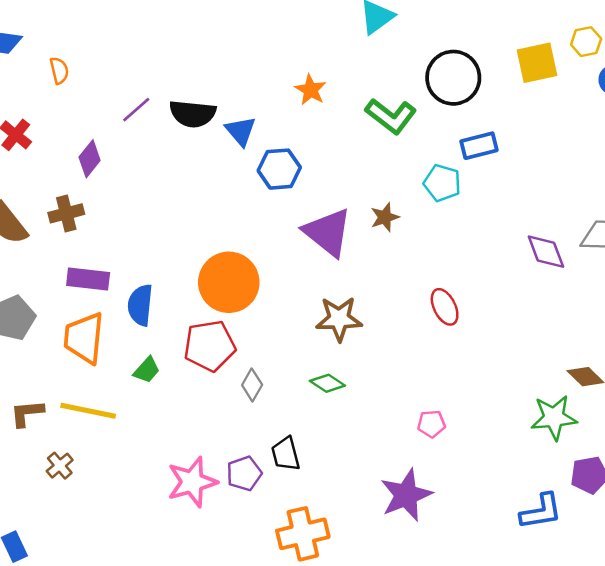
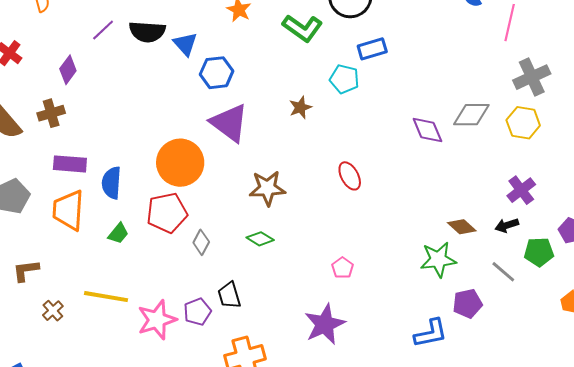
purple triangle: (328, 232) -> (229, 123), moved
yellow line: (88, 411) -> (106, 297), moved
pink pentagon: (431, 424) -> (343, 268), turned -30

